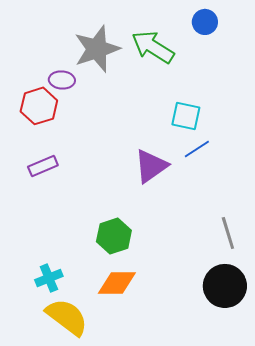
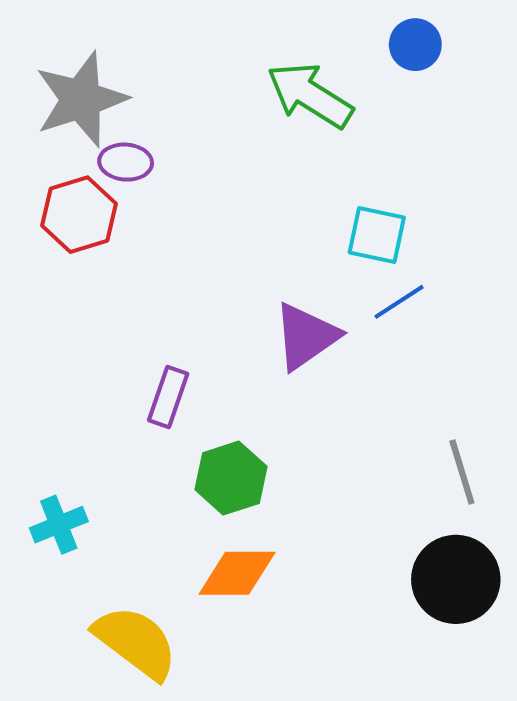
gray star: (97, 49) -> (81, 99), moved
purple rectangle: (43, 166) -> (168, 397), moved, turned -48
cyan cross: (49, 278) -> (59, 525), moved

